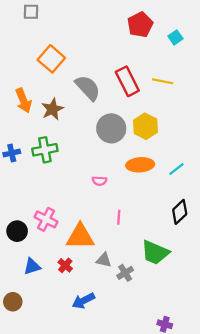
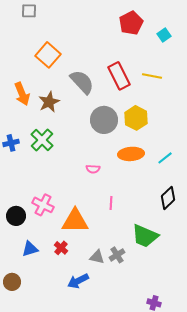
green cross: (45, 150) -> (42, 140), turned -35
gray triangle: (104, 260) -> (97, 257), moved

